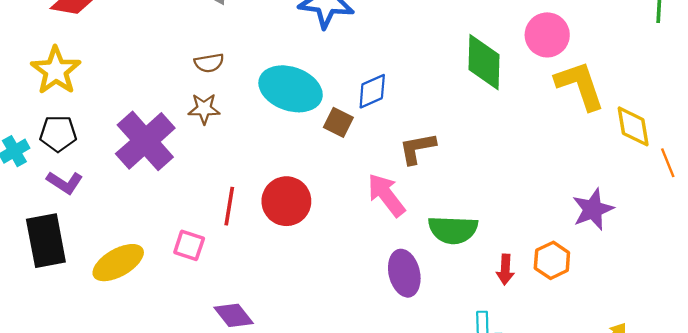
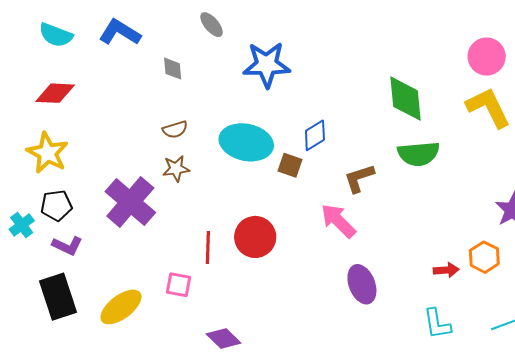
pink circle: (547, 35) -> (487, 57), moved
green semicircle: (453, 230) -> (419, 154), moved
red arrow: (505, 269) -> (446, 270), turned -90

